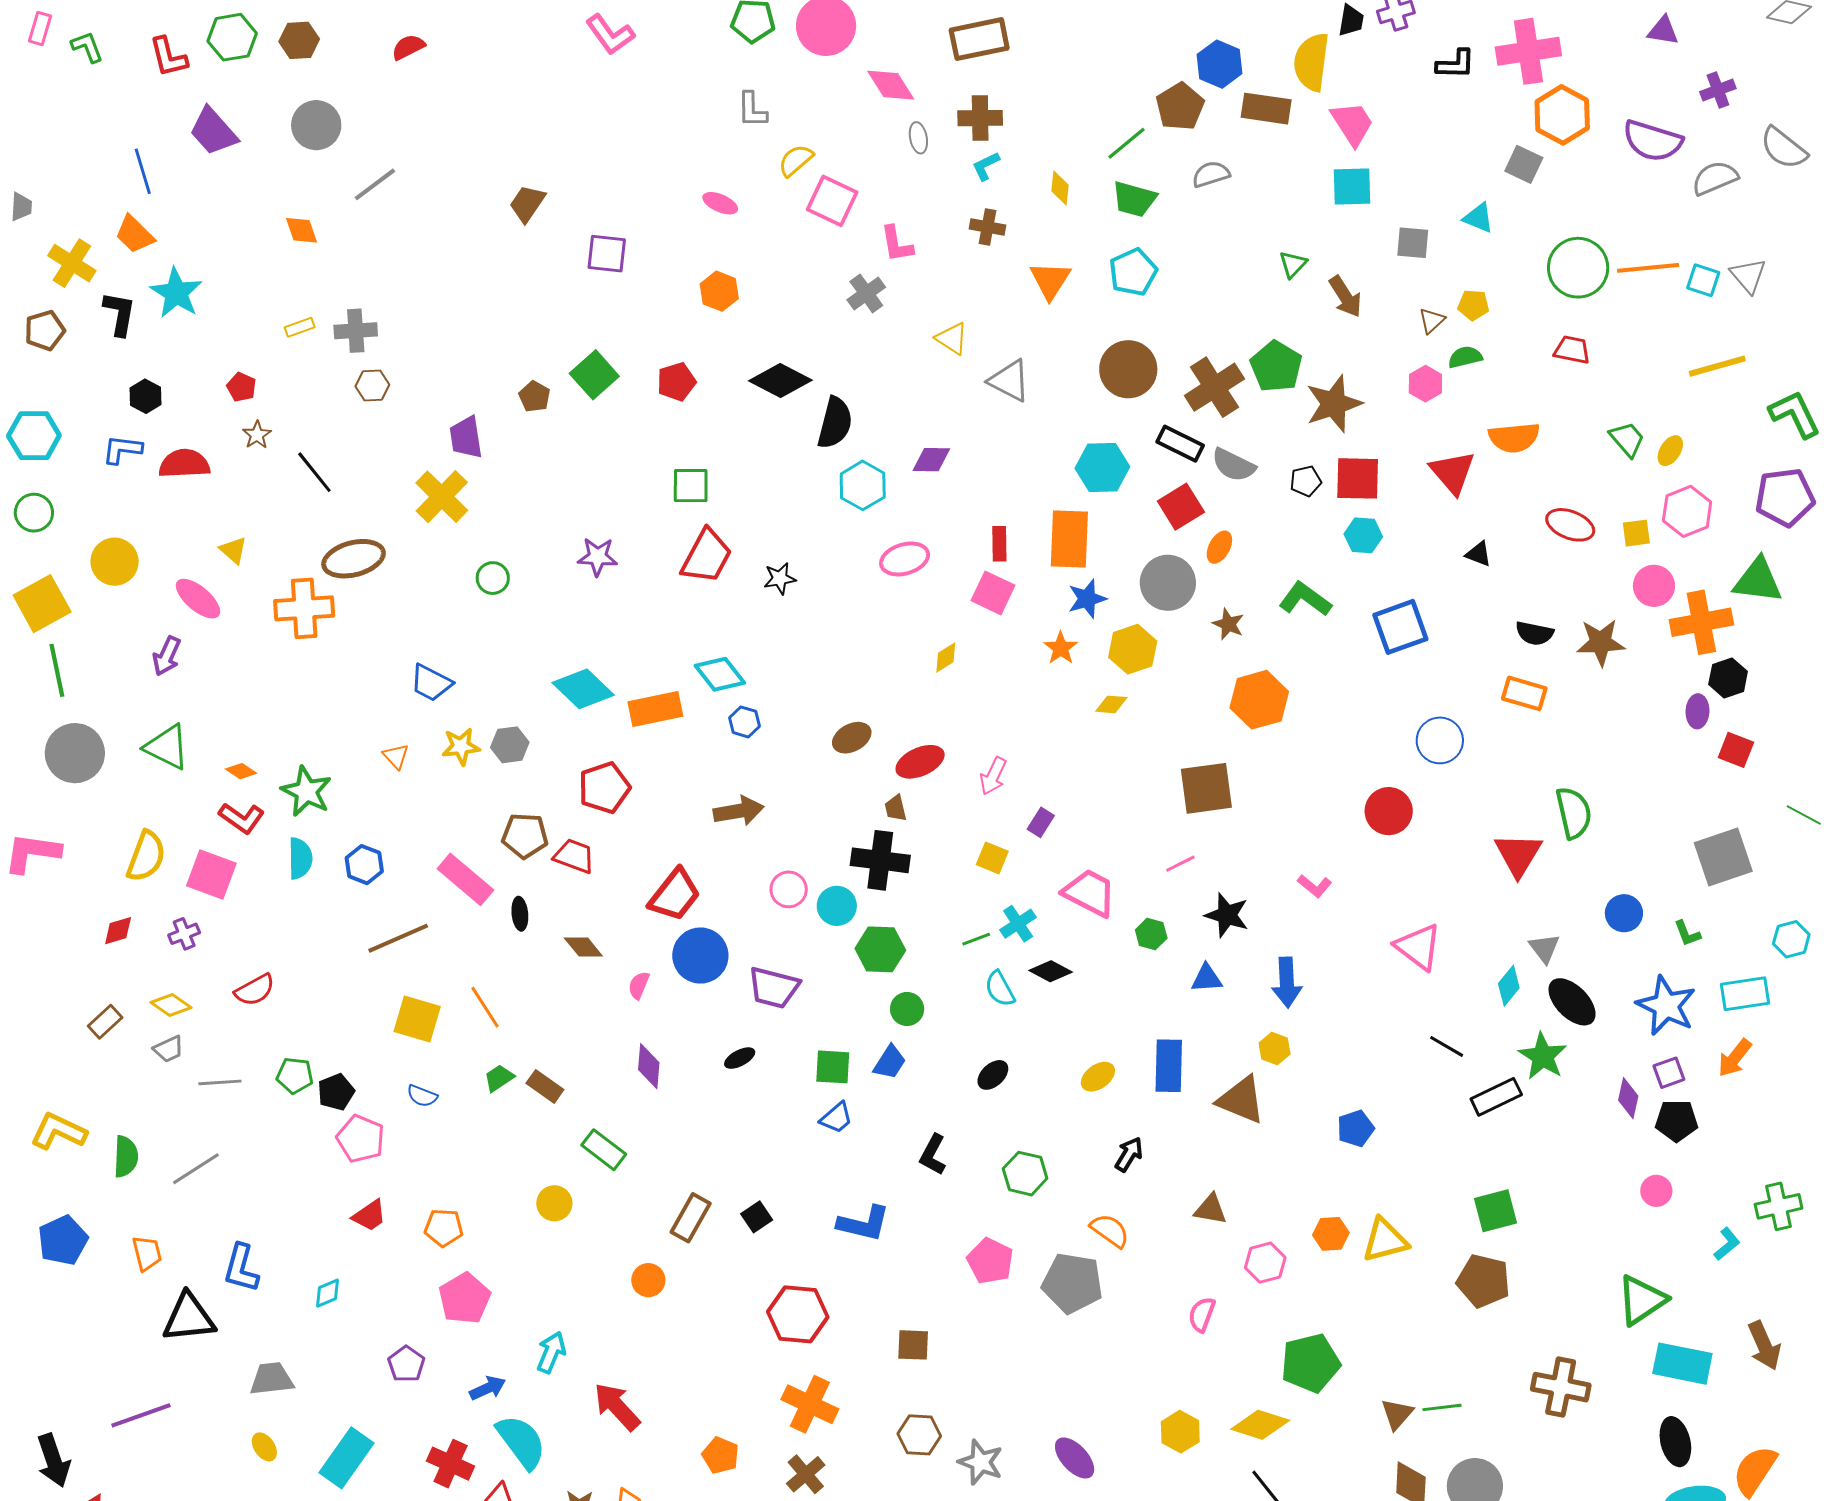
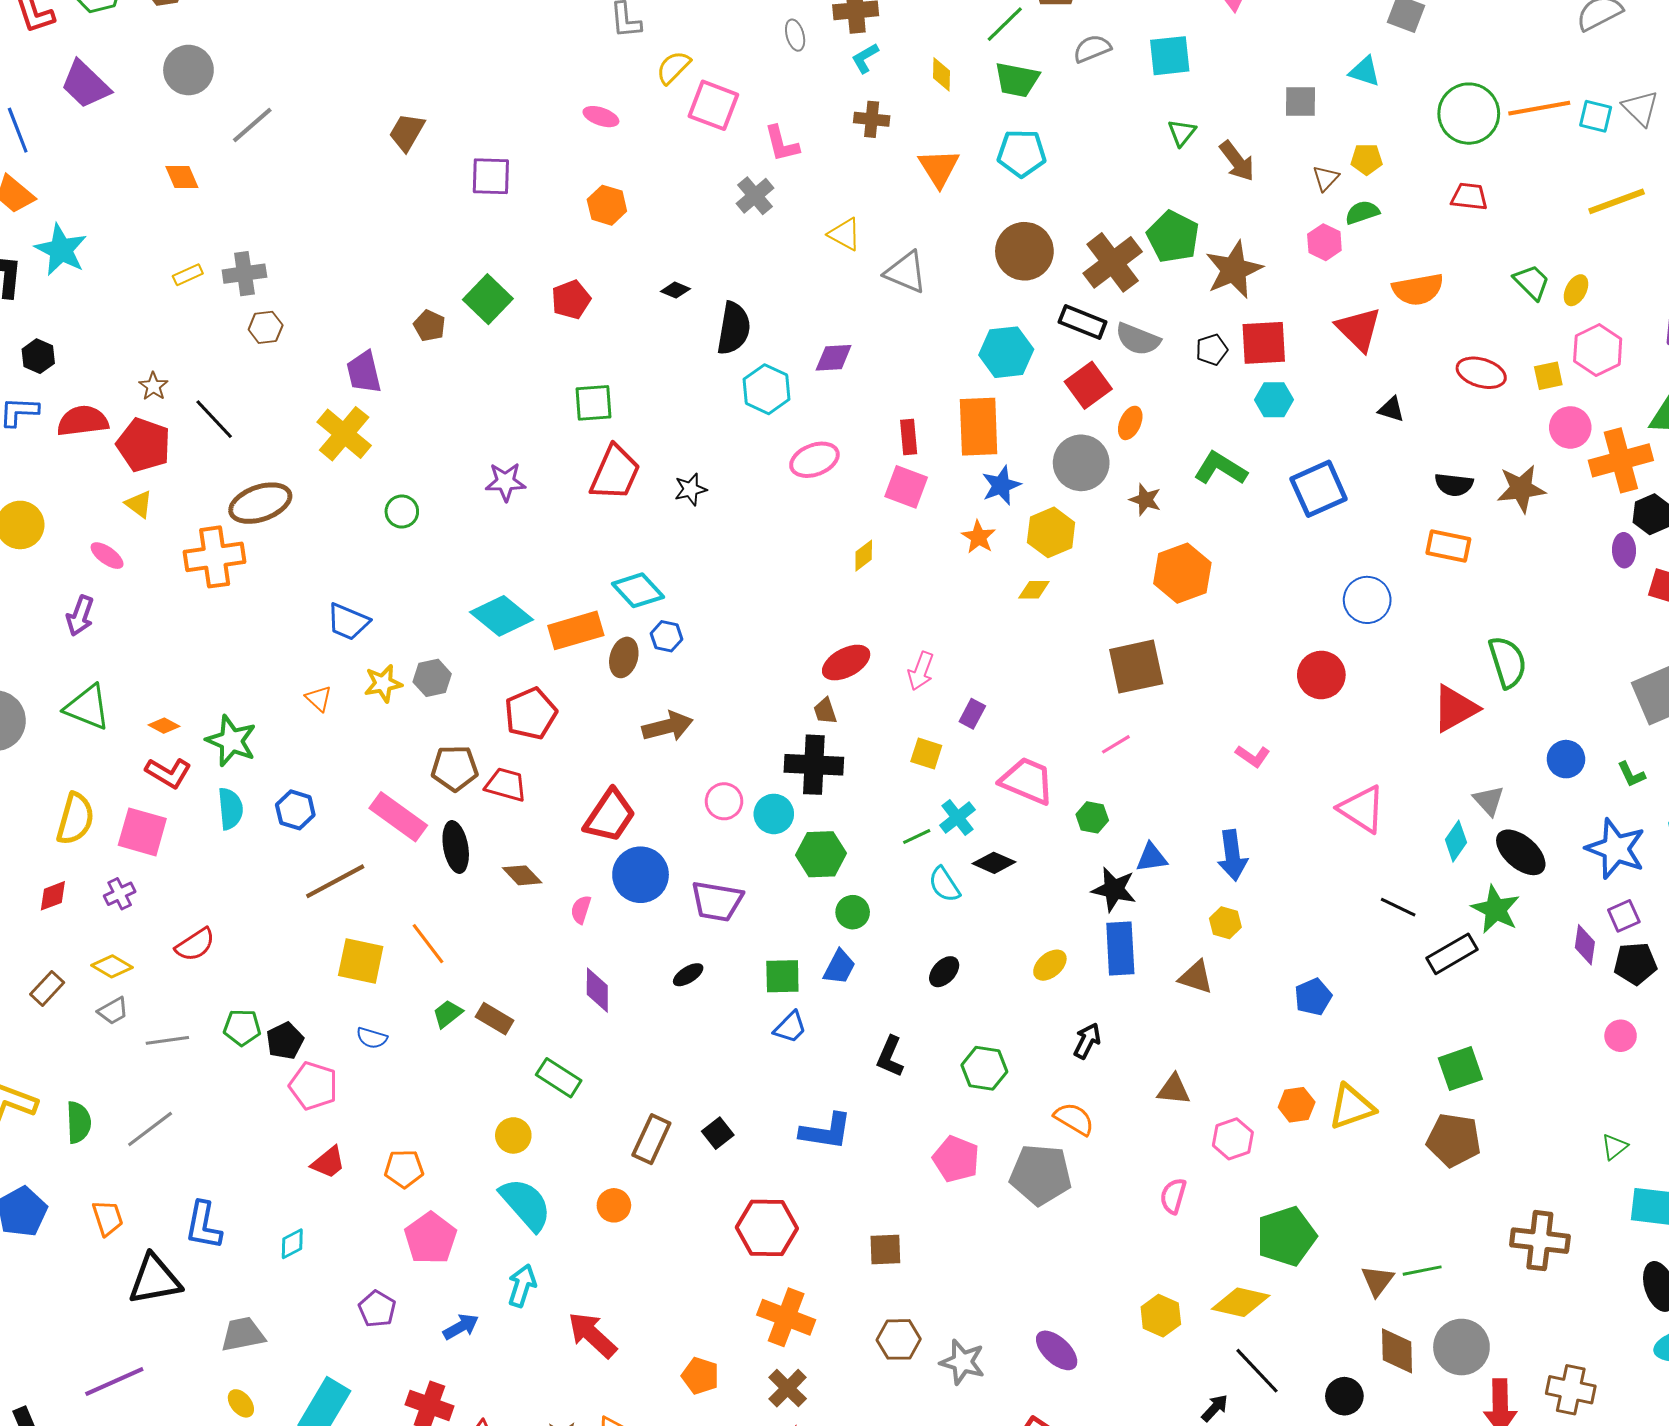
cyan square: (1352, 186) -> (1170, 56), moved
cyan pentagon: (1133, 272) -> (1022, 153), turned 30
black diamond: (780, 380) -> (675, 290), size x0.5
red pentagon: (241, 387) -> (144, 445), moved, size x1.8
pink ellipse: (198, 599) -> (107, 556), size x0.7
brown ellipse: (852, 738) -> (624, 657), moved, turned -42
red triangle: (1518, 855) -> (1455, 708), turned 34
black ellipse: (520, 914) -> (456, 847), size x1.5
black star: (1227, 915) -> (1114, 889), moved
brown triangle: (1241, 1100) -> (1196, 977), size x0.7
green triangle: (1642, 1300) -> (1614, 1147), size x0.5
cyan semicircle: (521, 1442) -> (526, 1204), moved

